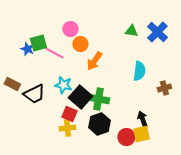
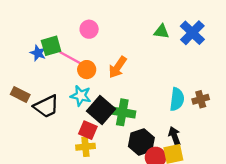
orange circle: (80, 44) -> (87, 70), moved
cyan semicircle: (139, 71) -> (177, 99), moved
black hexagon: (99, 124) -> (141, 142), moved

